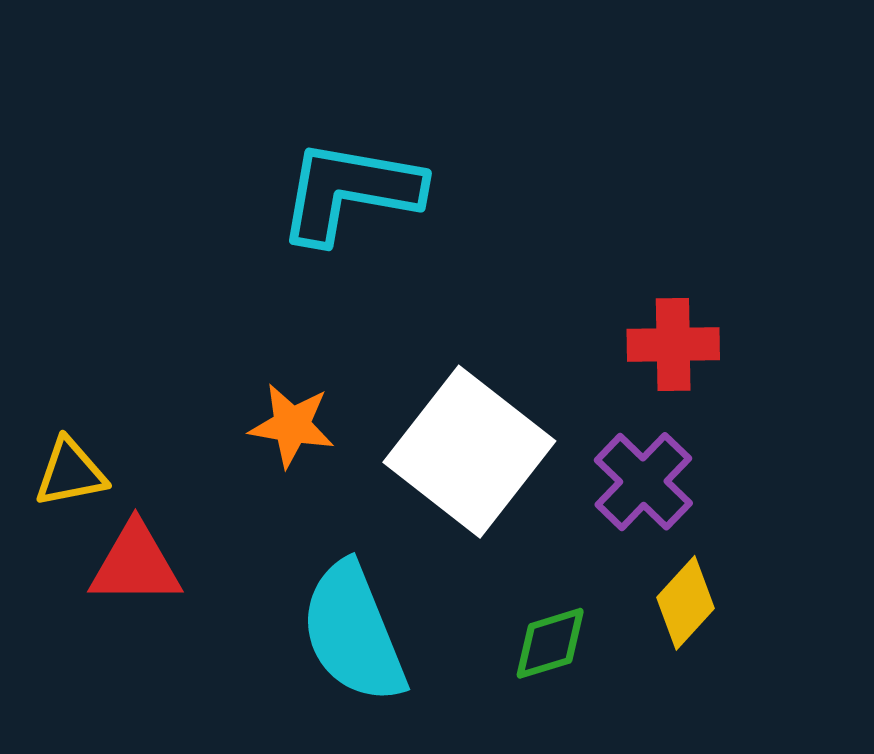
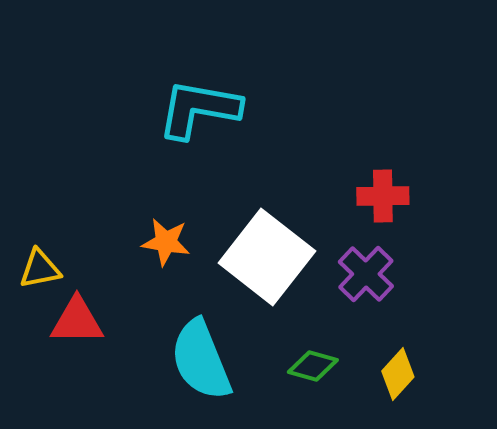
yellow diamond: (686, 603) -> (398, 374), moved
green diamond: (550, 643) -> (313, 366), turned 33

